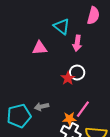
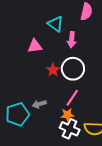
white circle: (77, 73) -> (73, 69), size x1.5
red star: (68, 78) -> (53, 70), moved
pink line: (83, 109) -> (72, 98), moved

